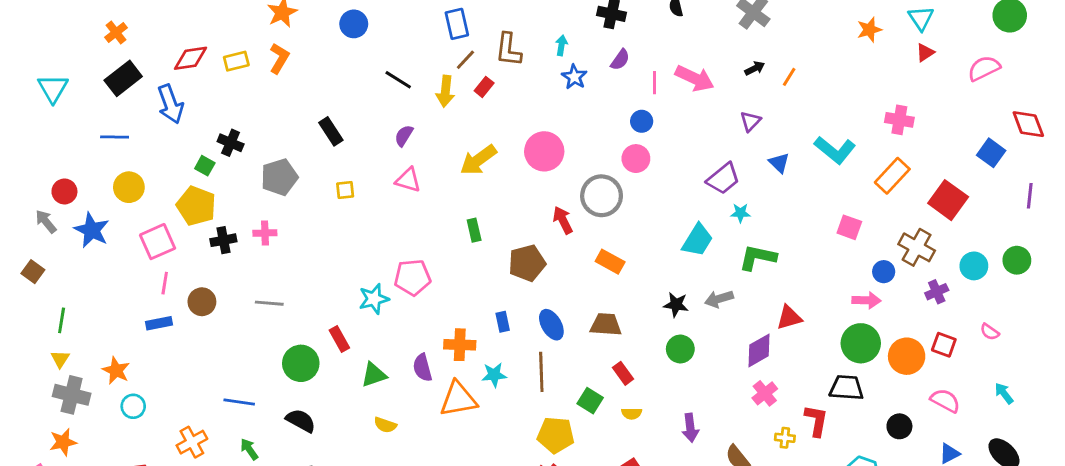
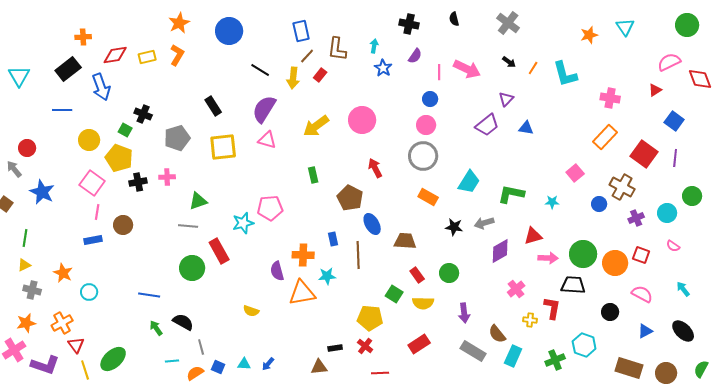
blue circle: (354, 24) -> (229, 31), size x1.4
orange cross: (116, 32) -> (83, 37), moved, turned 35
red triangle: (925, 53) -> (655, 90), moved
black arrow: (755, 68) -> (509, 62), turned 64
red diamond: (1028, 124) -> (700, 79), moved
purple semicircle: (404, 136) -> (264, 109), size x1.8
cyan L-shape: (835, 150) -> (565, 74), moved, turned 36
blue triangle: (779, 163) -> (526, 128), turned -35
purple trapezoid: (723, 179) -> (487, 125), moved
yellow circle: (129, 187) -> (89, 140), moved
yellow square: (345, 190) -> (223, 147), size x2.0
gray circle: (602, 196) -> (423, 156), moved
purple line: (1030, 196) -> (675, 158), moved
cyan star: (740, 213) -> (552, 202), moved
pink square: (849, 227) -> (575, 173), turned 30
blue star: (92, 230) -> (42, 192), moved
pink square: (158, 242) -> (92, 183), turned -30
orange rectangle: (610, 262) -> (428, 197), moved
brown pentagon: (527, 263) -> (350, 198), turned -30
cyan circle: (974, 266) -> (667, 213), moved
pink arrow: (866, 300) -> (548, 258), moved
gray line: (269, 303) -> (188, 226), moved
blue ellipse: (551, 325) -> (372, 224), moved
red rectangle: (339, 339) -> (219, 251), size x1.4
green circle: (680, 349) -> (449, 273), moved
purple diamond: (759, 350) -> (500, 251), moved
yellow triangle: (60, 359) -> (24, 265), turned 32
brown line: (541, 372) -> (358, 255), moved
green triangle: (374, 375) -> (198, 201), moved
gray cross: (72, 395) -> (32, 290), size x0.7
cyan circle: (133, 406) -> (89, 292), moved
yellow semicircle: (632, 413) -> (423, 303), size x1.5
black semicircle: (301, 421) -> (183, 322), moved
orange cross: (192, 442) -> (62, 323), moved

